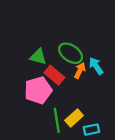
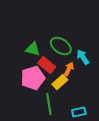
orange arrow: (80, 71) -> (69, 69), moved
yellow rectangle: (74, 118) -> (60, 82), moved

